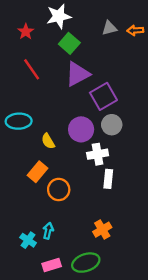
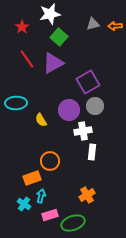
purple triangle: (78, 74) -> (53, 63), moved
orange rectangle: (37, 172) -> (32, 178), moved, turned 30
pink rectangle: (52, 265) -> (50, 215), moved

